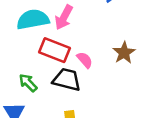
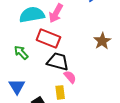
pink semicircle: (85, 60) -> (70, 77), moved
green arrow: (28, 83) -> (21, 53), moved

